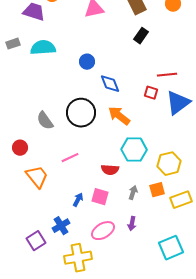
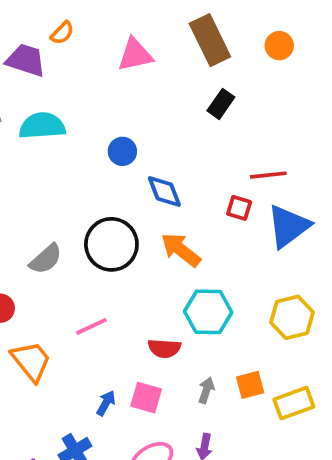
gray semicircle: (45, 121) -> (46, 259), turned -96
yellow hexagon: (169, 164) -> (292, 317), moved

